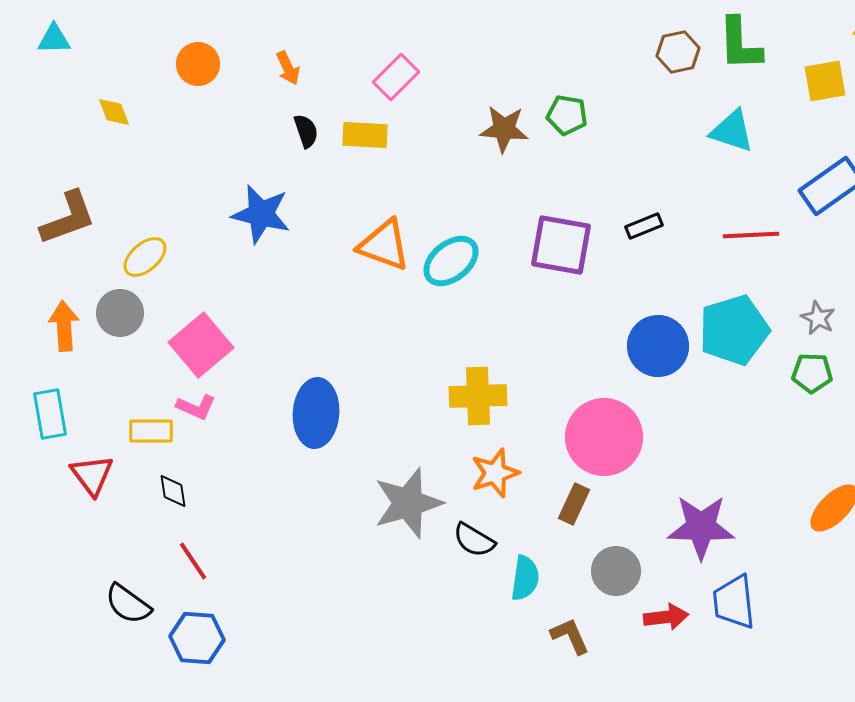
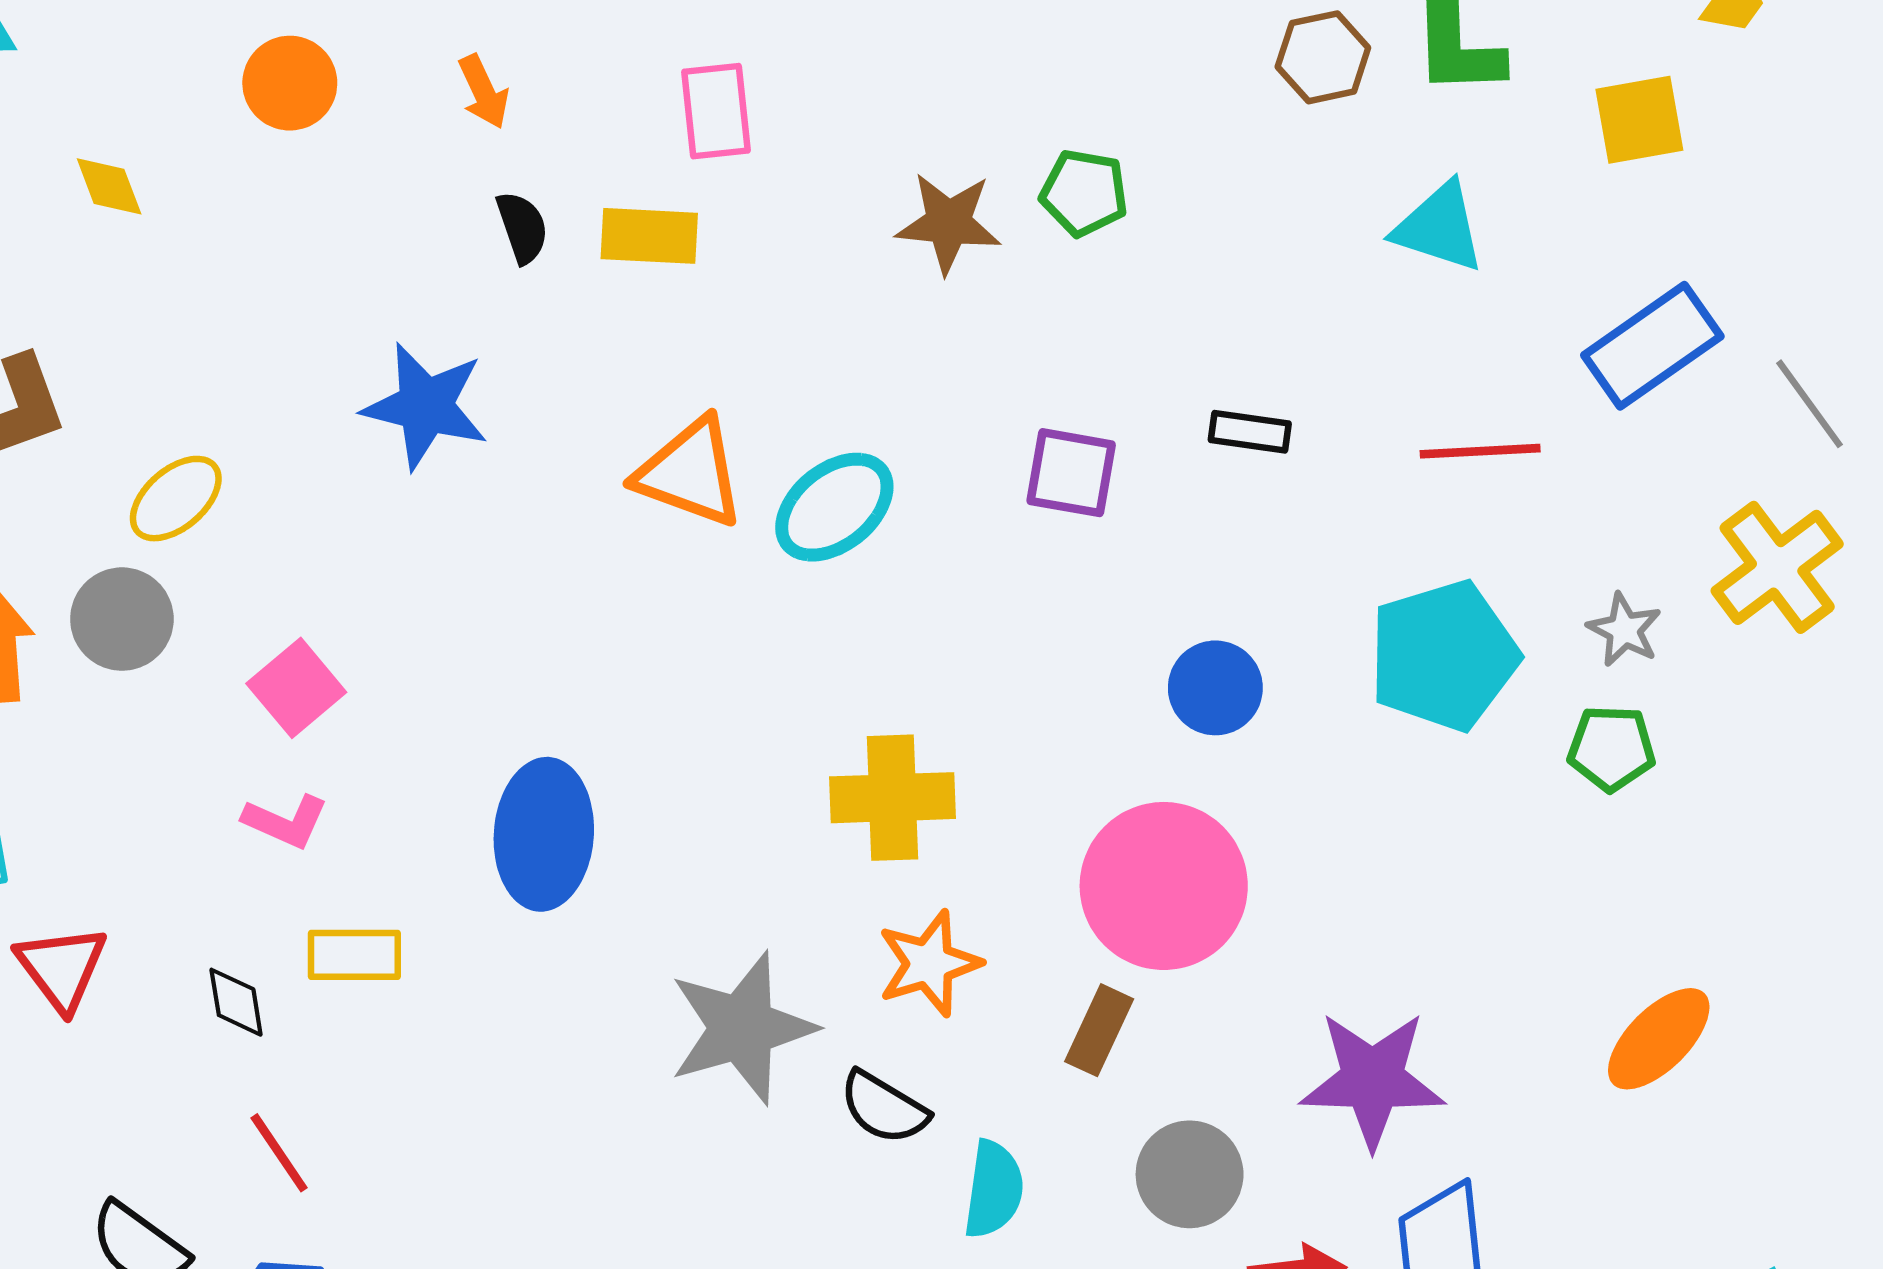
pink rectangle: (396, 77) -> (716, 111), turned -51
black rectangle: (644, 226) -> (1250, 432), turned 30
purple square: (561, 245) -> (1071, 473), size x0.7
pink square: (201, 345) -> (296, 688), size x0.7
blue circle: (658, 346) -> (1215, 688), moved, size x0.7
yellow rectangle: (151, 431) -> (354, 955), moved

